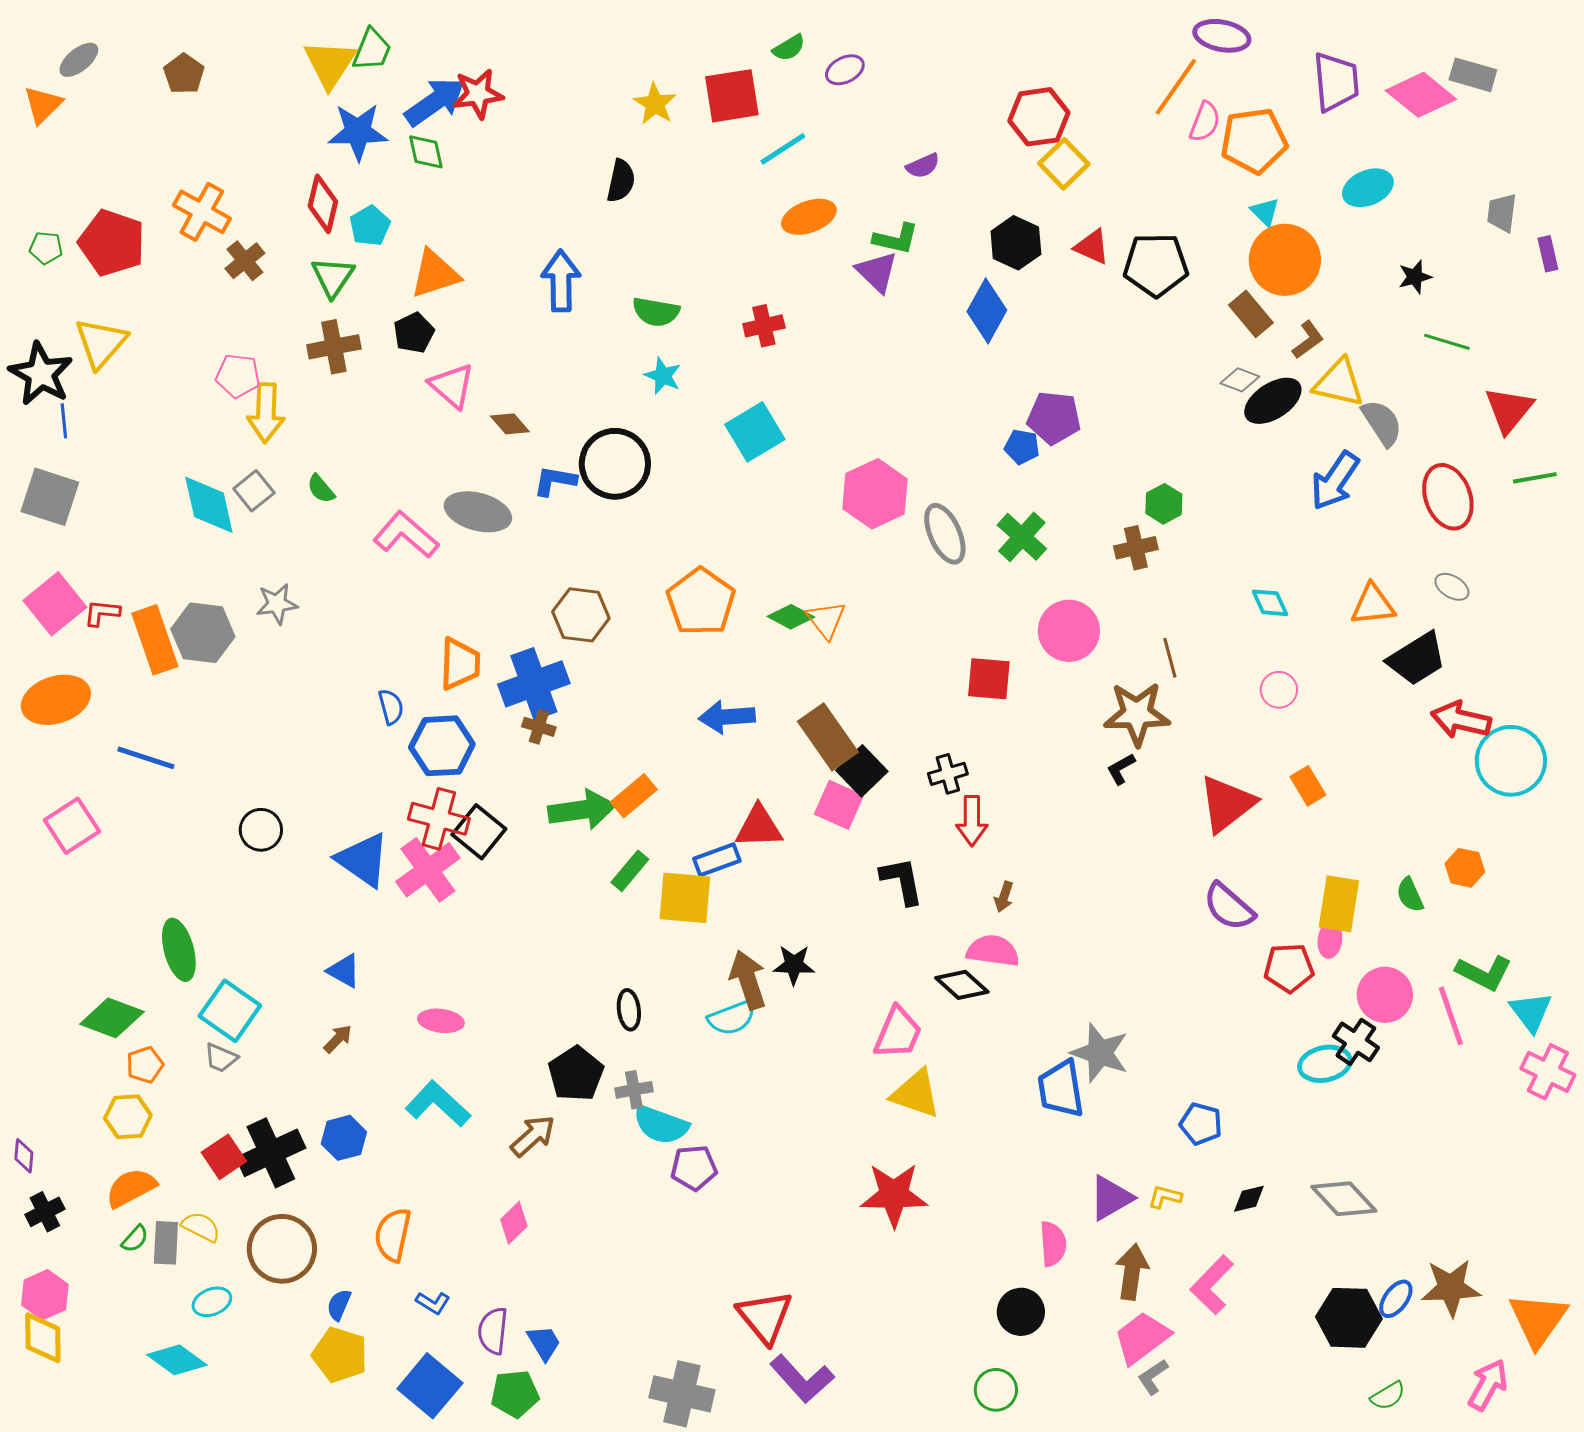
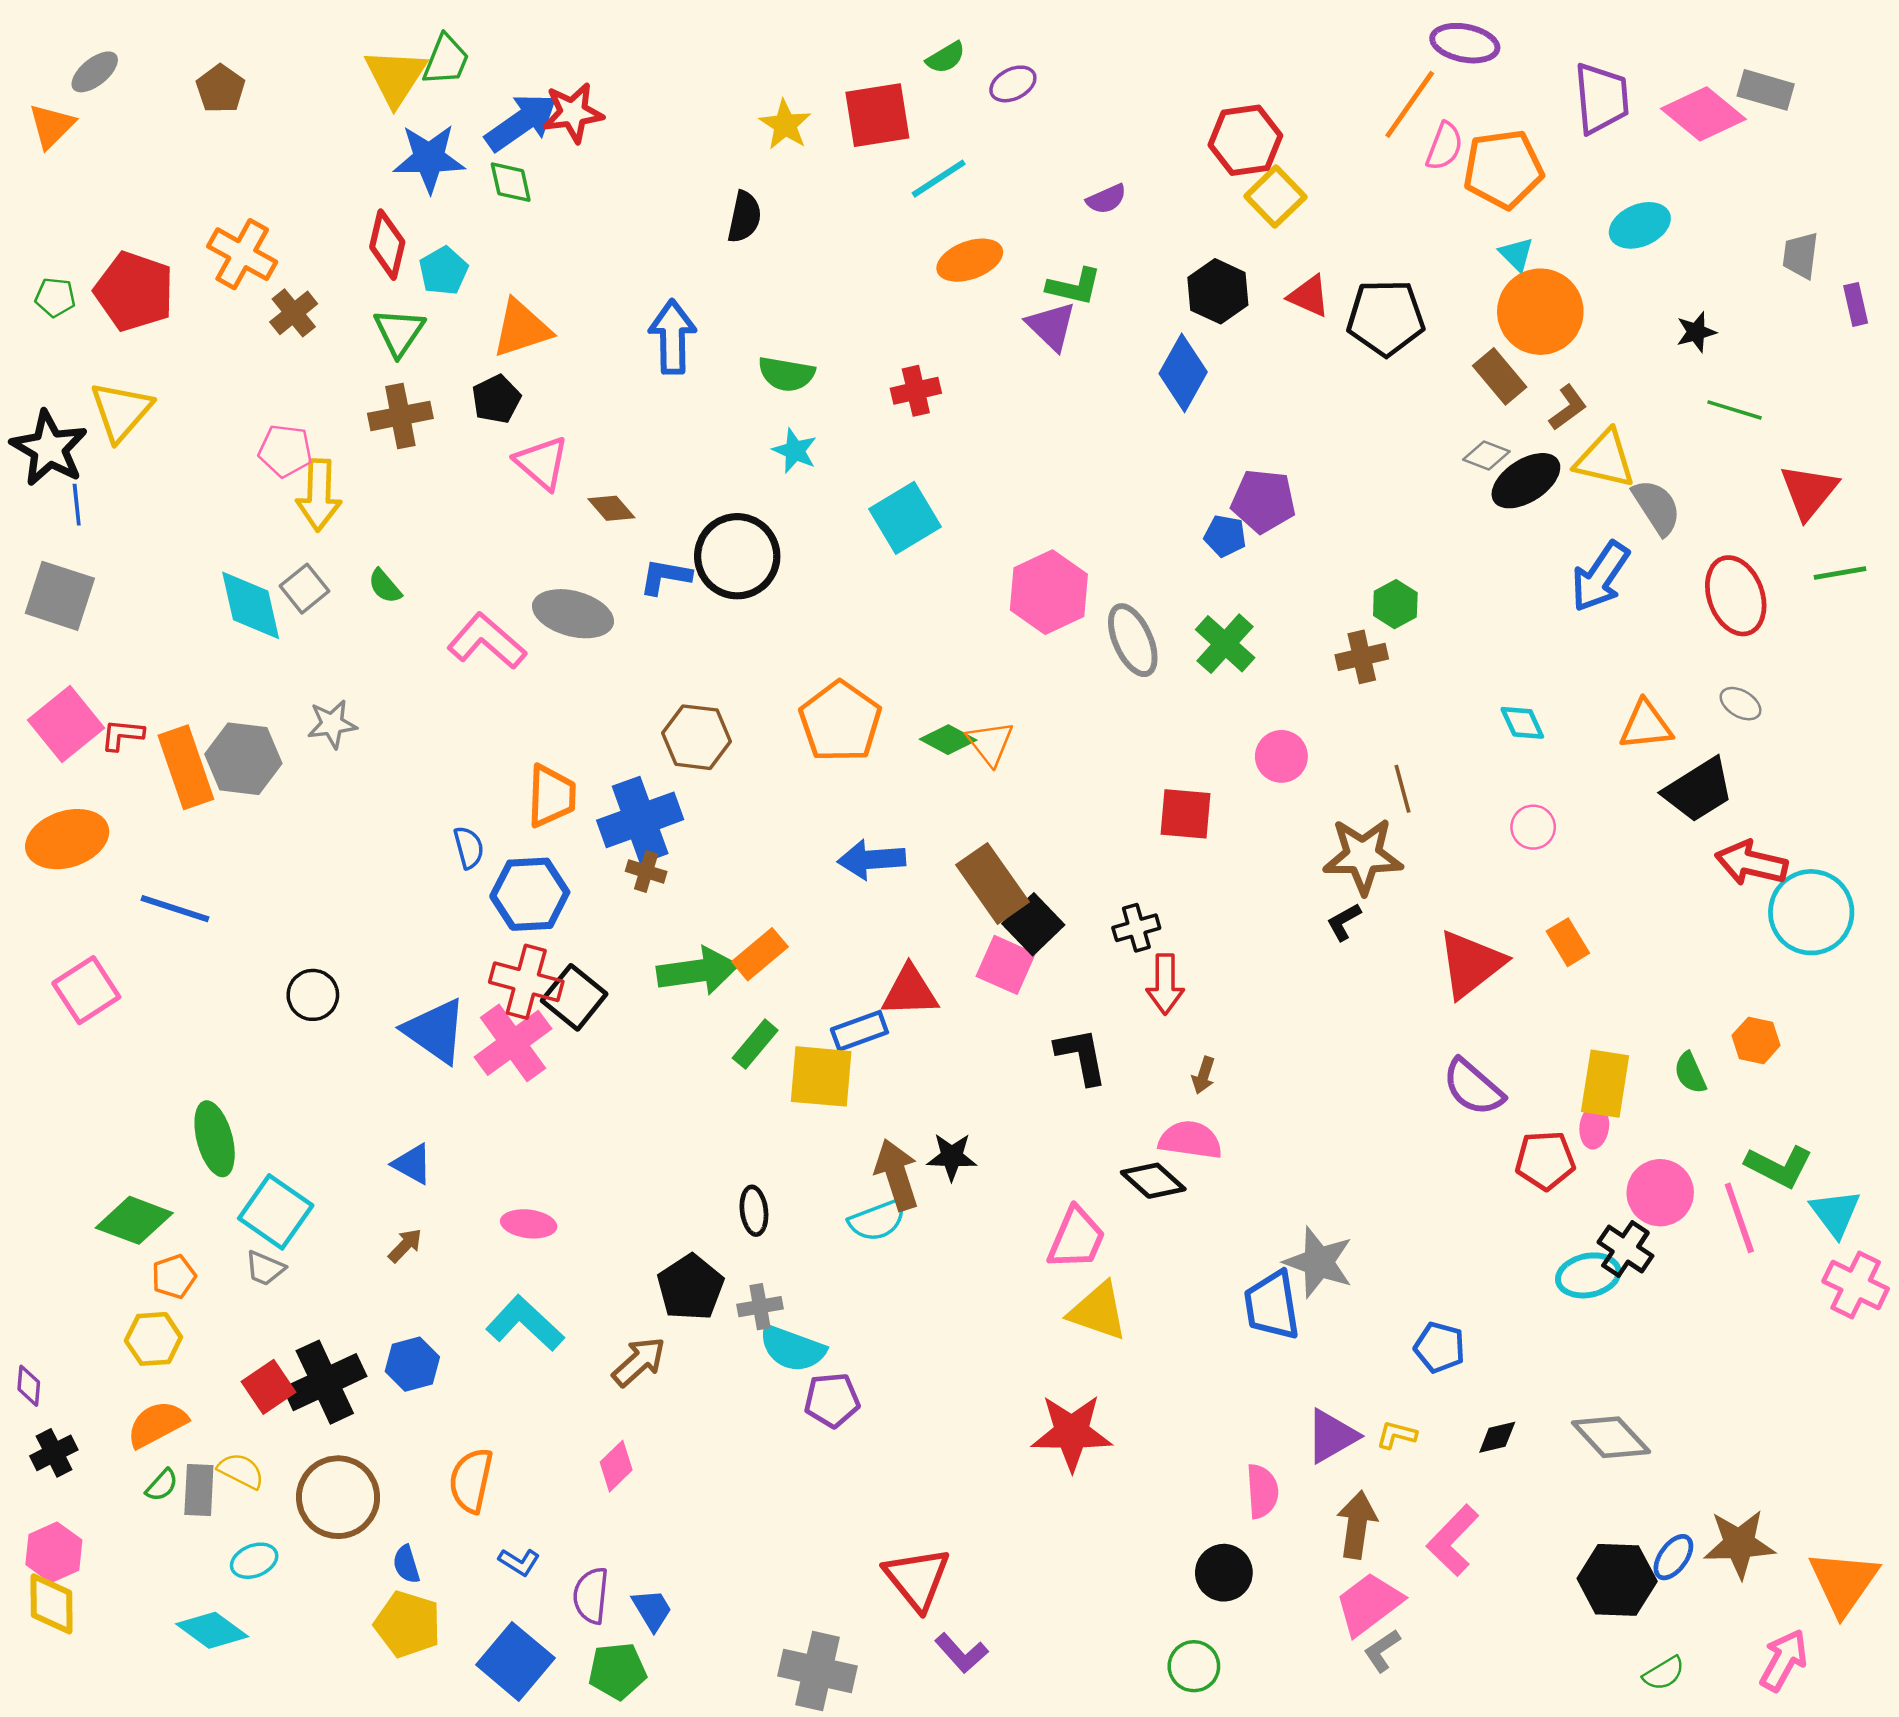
pink circle: (1069, 631) -> (1281, 756), size x0.7
blue semicircle: (339, 1305) -> (406, 1564), turned -40
purple L-shape: (802, 1379) -> (961, 1653), size x0.7

